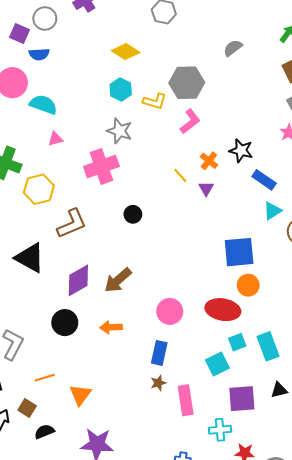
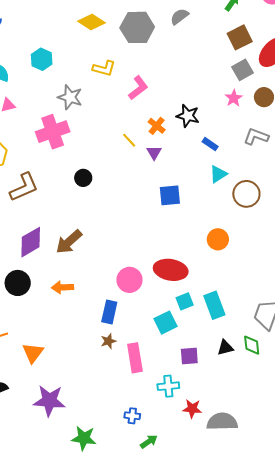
yellow diamond: (126, 52) -> (91, 22), moved
gray hexagon: (187, 83) -> (137, 27), moved
cyan hexagon: (121, 90) -> (42, 59), moved
blue rectangle: (264, 180) -> (210, 144), size x0.7
blue square: (239, 252) -> (170, 195), moved, size x0.7
orange circle: (248, 285) -> (218, 239), moved
pink circle: (170, 311) -> (129, 280), moved
purple square: (242, 399) -> (189, 356), size x0.7

